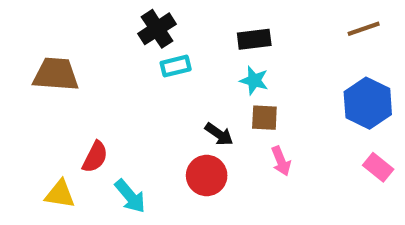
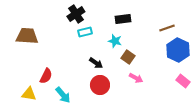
brown line: (364, 29) -> (167, 28), moved
cyan star: (254, 80) -> (115, 41), moved
brown square: (264, 118) -> (128, 57), turned 32
black arrow: (219, 134) -> (96, 63), moved
pink arrow: (281, 161) -> (136, 78), turned -40

